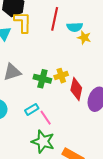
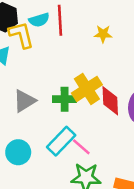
cyan semicircle: (75, 27) -> (39, 20), moved
yellow cross: (61, 76) -> (87, 89), size x1.6
cyan rectangle: (32, 109) -> (61, 141), size x1.6

